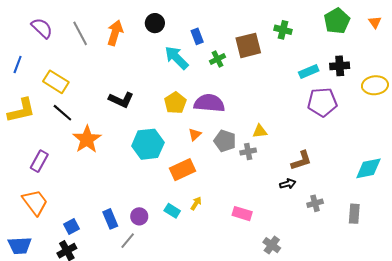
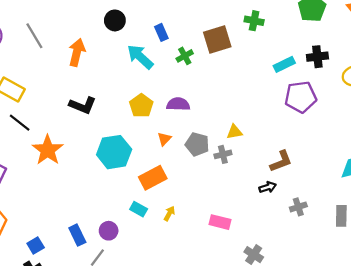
orange arrow: (115, 33) -> (77, 52), moved
purple semicircle: (209, 103) -> (178, 104), size x0.7
cyan rectangle: (172, 211) -> (139, 209), moved

